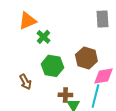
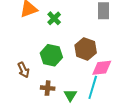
green cross: (44, 37) -> (54, 18), moved
brown cross: (65, 95) -> (48, 88), moved

